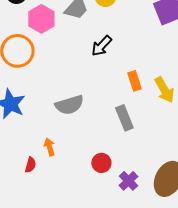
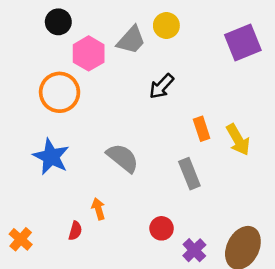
gray semicircle: (69, 105) -> (123, 158), turned -124

